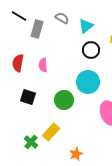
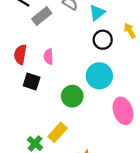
gray rectangle: (37, 29) -> (42, 16), turned 36
black square: (28, 97) -> (32, 81), moved

